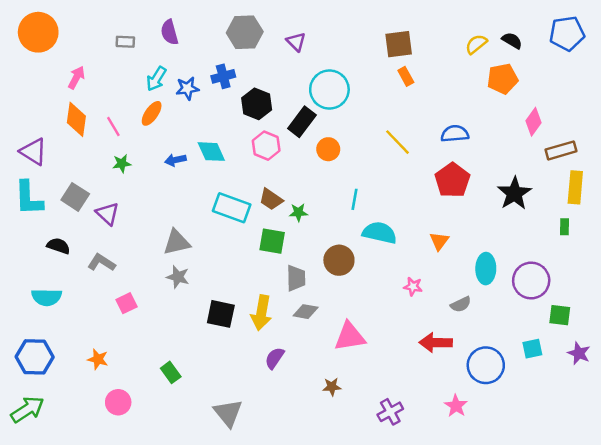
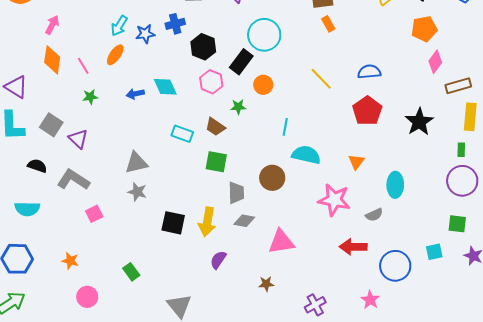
orange pentagon: (503, 79) -> (424, 29), moved
cyan rectangle: (232, 208) -> (182, 134), size x0.7
green star: (298, 212) -> (238, 107), moved
gray L-shape: (101, 263) -> (73, 180), size x1.4
purple circle: (531, 280) -> (462, 181), moved
pink star: (413, 286) -> (334, 200), size x2.0

